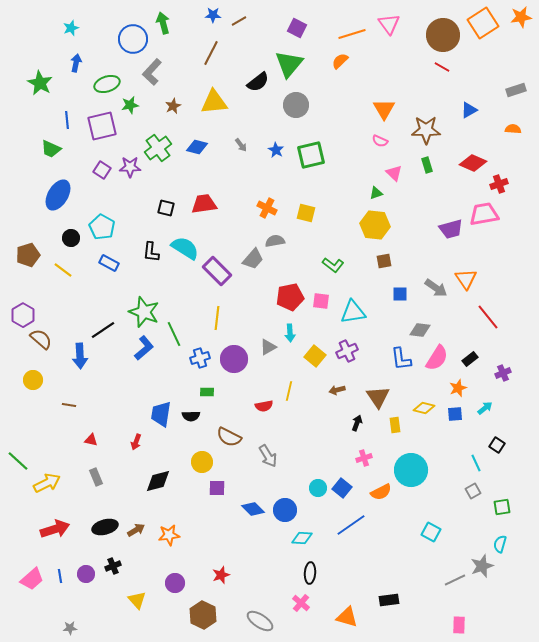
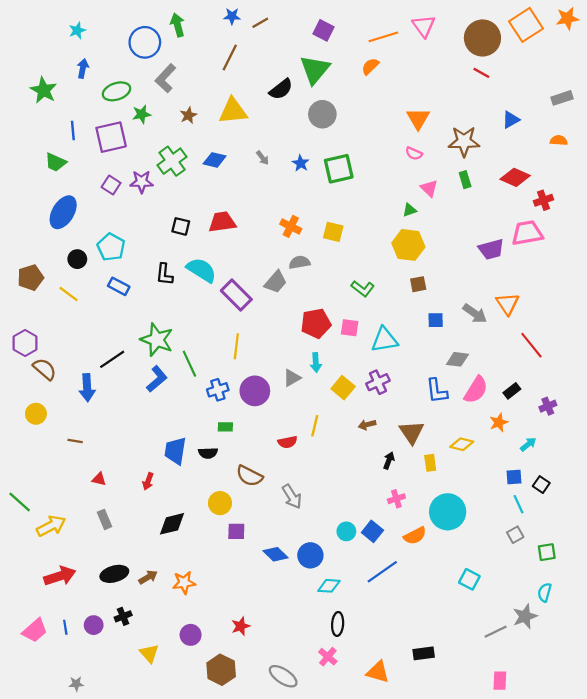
blue square: (455, 414) -> (514, 477), moved

